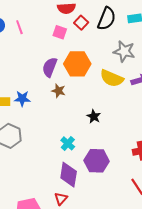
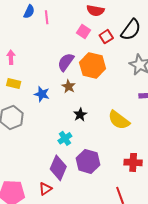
red square: (81, 23) -> (106, 37), moved
yellow semicircle: (112, 78) -> (119, 120), moved
blue star: (22, 99) -> (42, 94), moved
black star: (94, 116) -> (80, 115), moved

